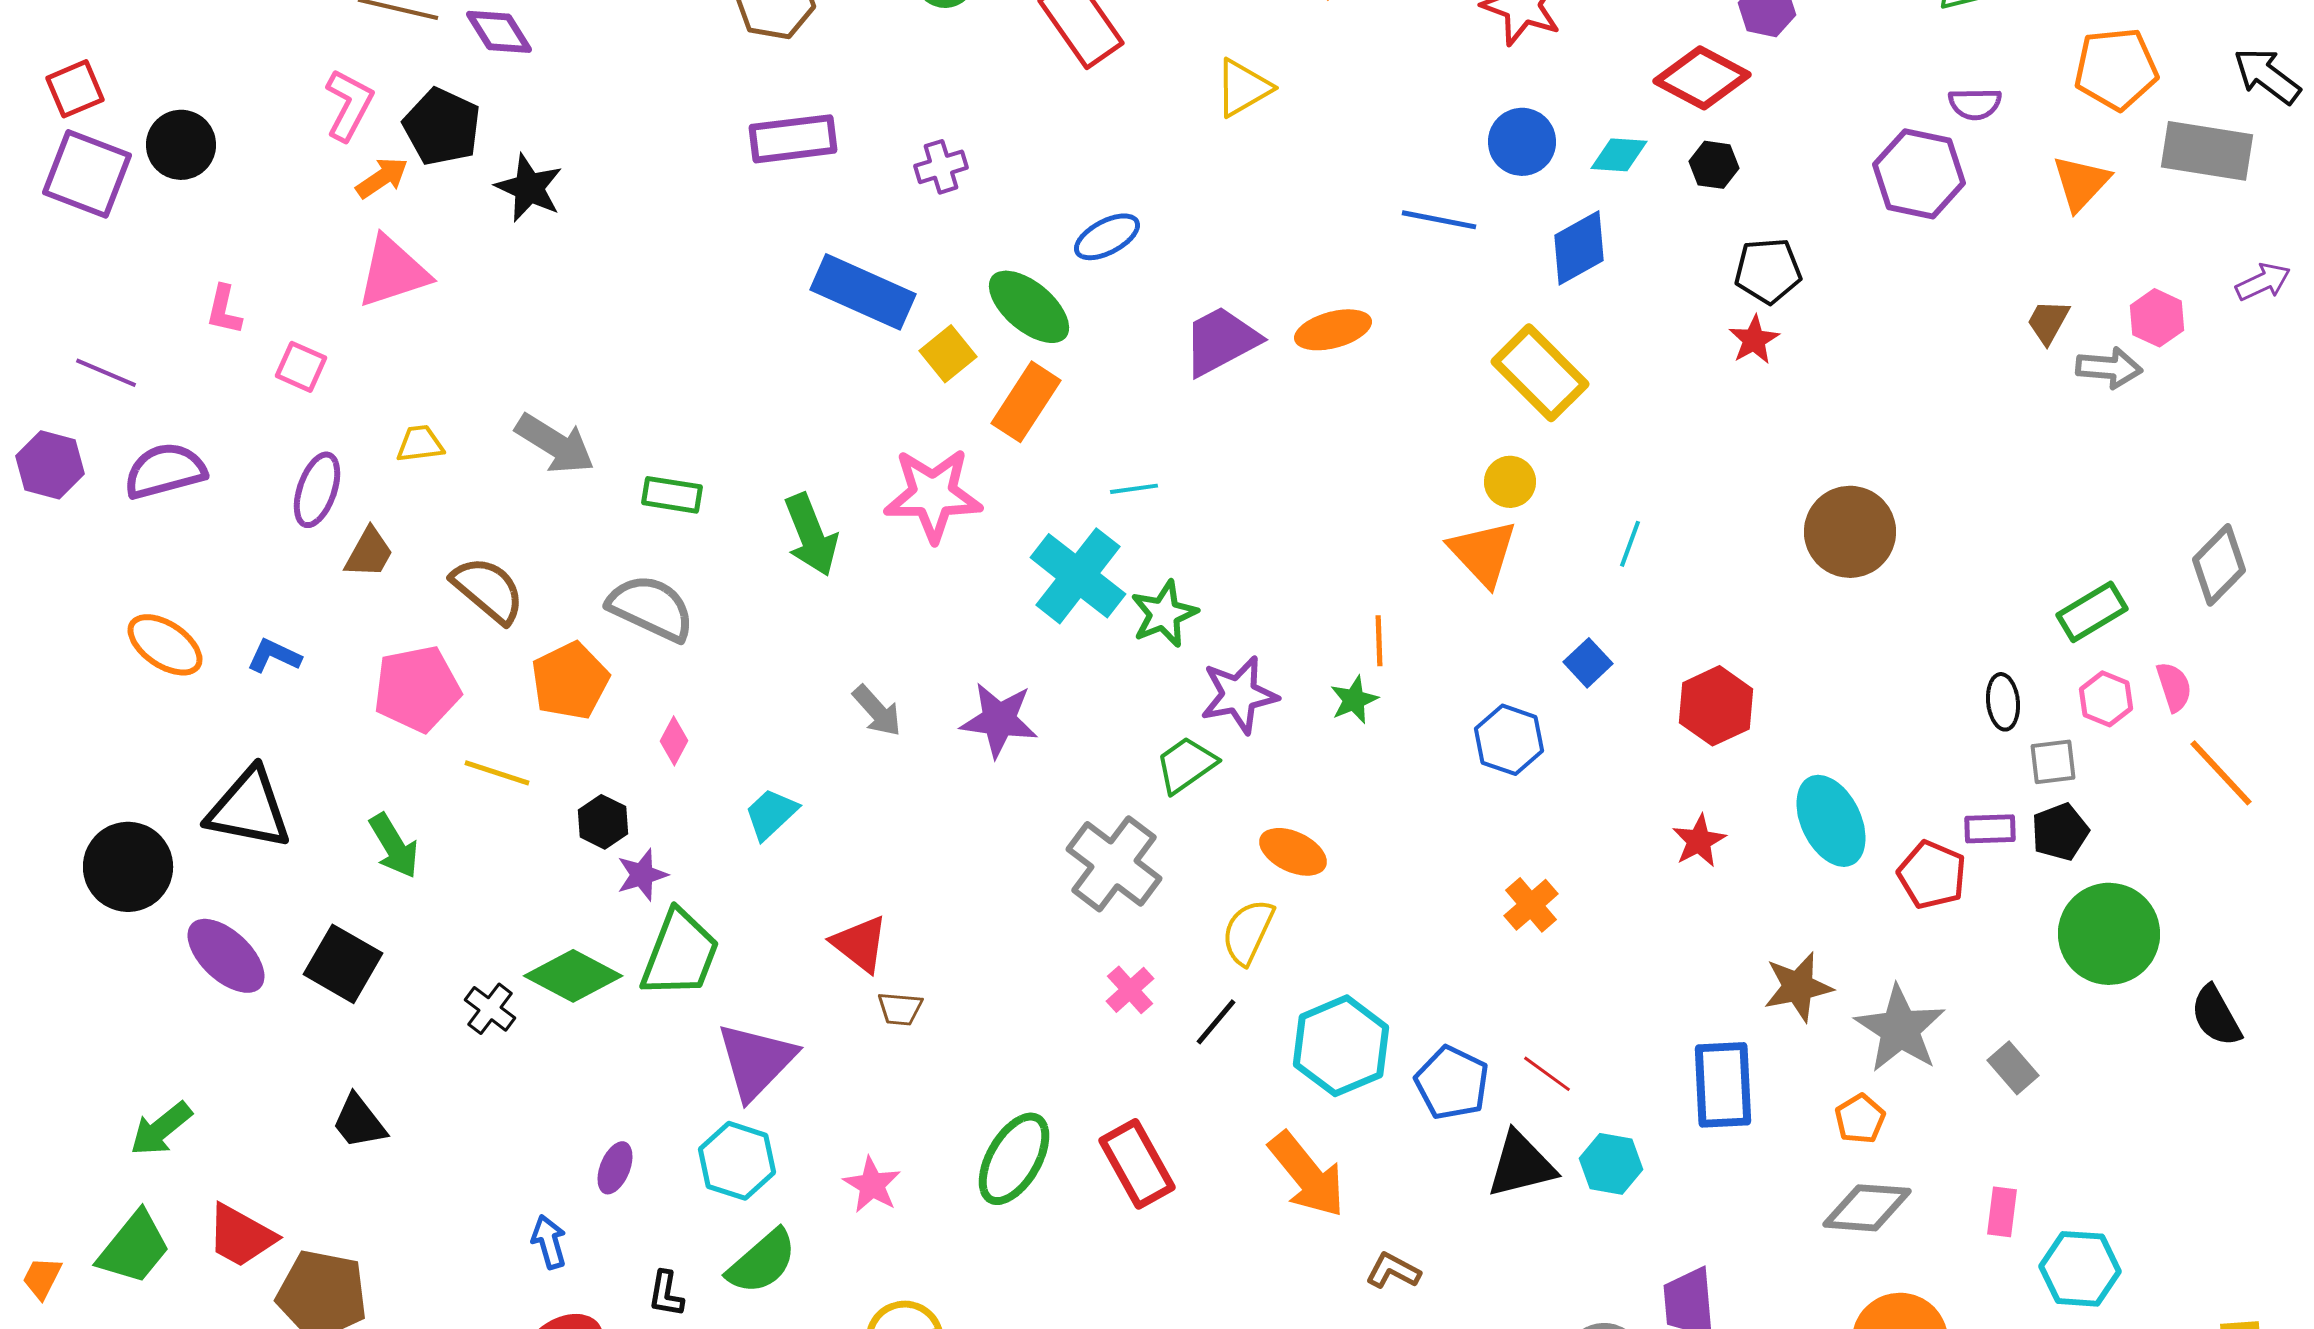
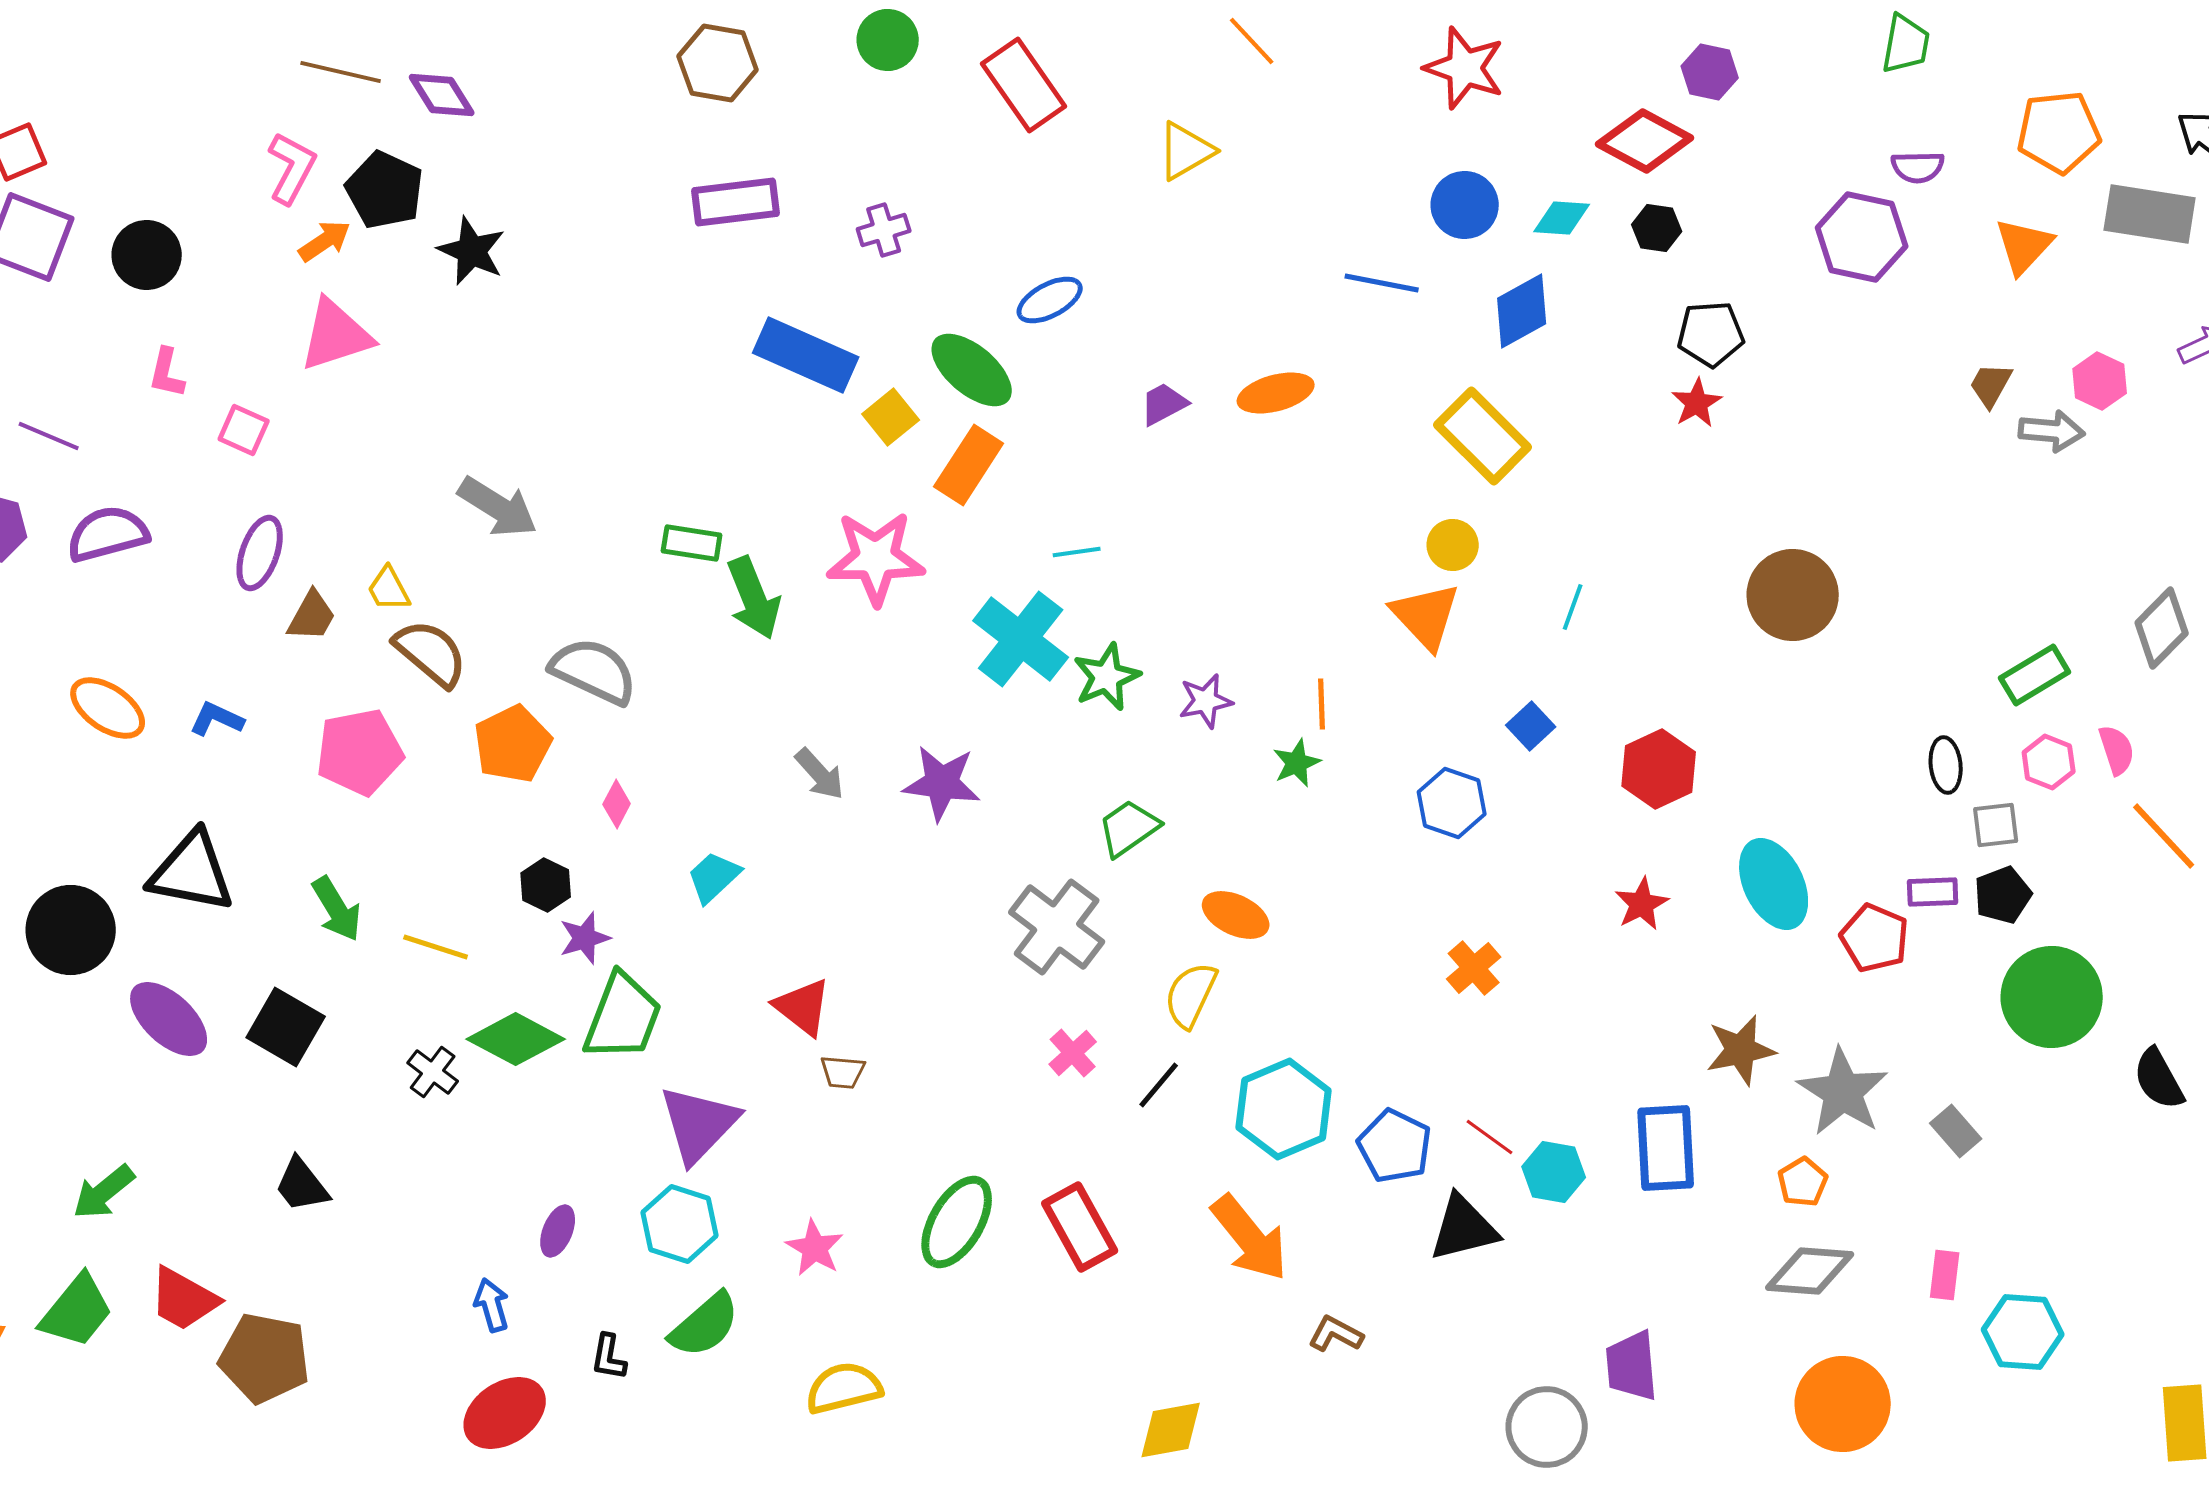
black circle: (181, 145) -> (147, 255), moved
purple trapezoid: (1221, 341) -> (1164, 404), size x0.6
yellow trapezoid: (420, 444) -> (389, 589), moved, turned -111
green rectangle: (672, 495) -> (692, 543), moved
purple star: (1239, 695) -> (1206, 701), moved, size x0.7
yellow line: (497, 773) -> (436, 947), moved
cyan hexagon: (1611, 1164) -> (1554, 1172), moved

